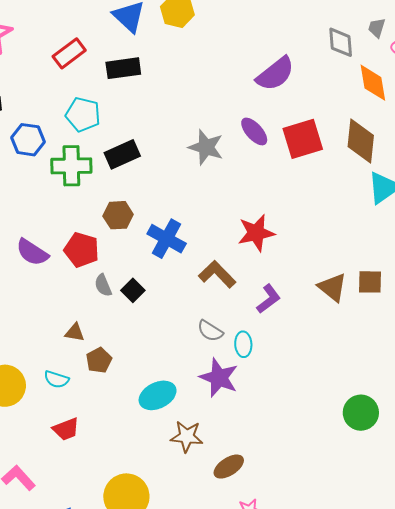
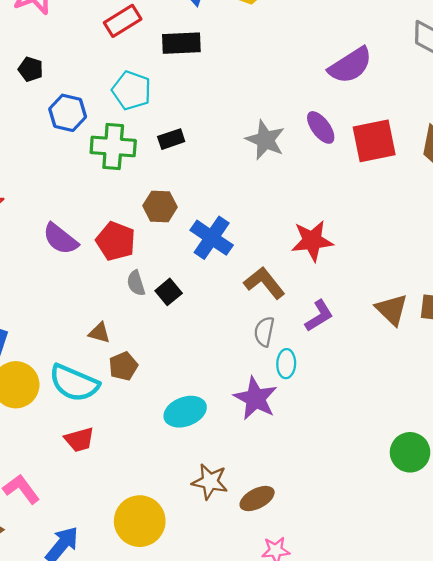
black rectangle: (122, 154) -> (171, 139), size x0.7
gray semicircle: (210, 331) -> (264, 332), moved, turned 64
cyan semicircle: (56, 379) -> (74, 383), size x1.8
brown star: (187, 437) -> (210, 482), moved

